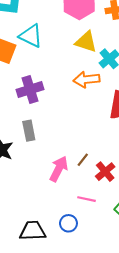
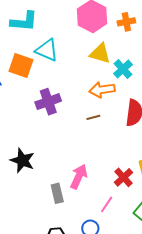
gray rectangle: (29, 131) -> (57, 193), moved
brown line: (83, 160) -> (93, 117), moved, turned 40
pink line: (86, 199) -> (107, 204), turned -66

